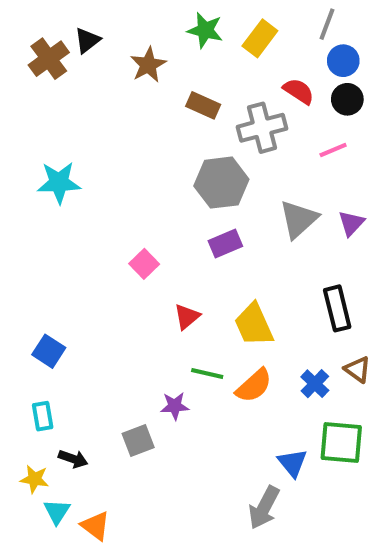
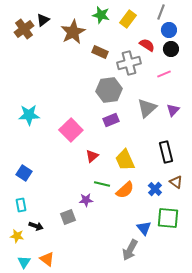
brown star: (148, 65) -> (73, 32), size x1.4
cyan star: (59, 183) -> (29, 115), moved
pink square: (144, 264) -> (71, 130), size x1.6
cyan triangle: (57, 512) -> (24, 262), moved

